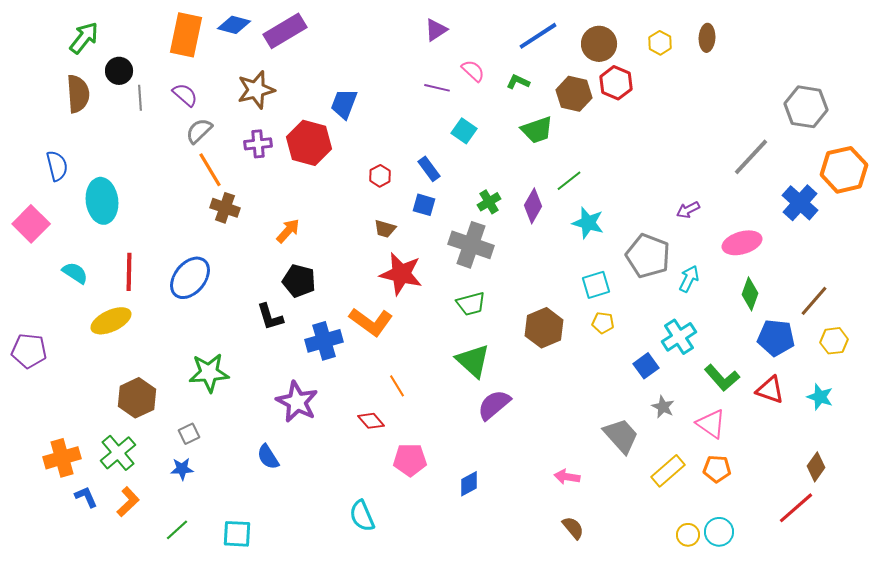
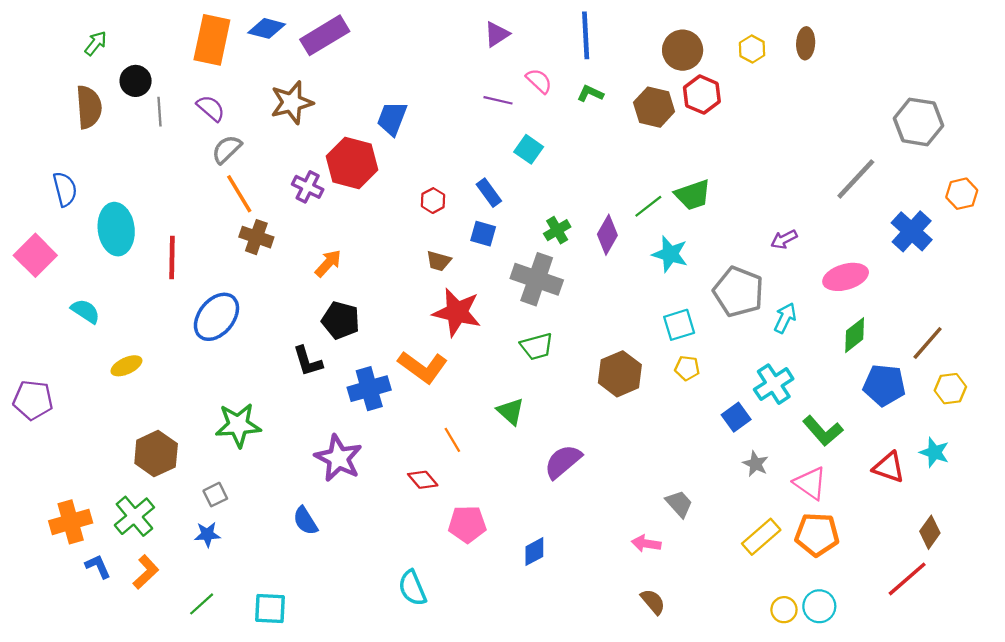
blue line: (538, 36) -> (586, 35), moved, turned -60
green arrow: (84, 38) -> (96, 43), size x0.7
green trapezoid: (537, 130) -> (693, 195), moved
purple cross: (258, 144) -> (308, 187), moved, turned 32
orange hexagon: (844, 170) -> (962, 194), size x0.6
red line: (129, 272) -> (172, 258), moved
green diamond: (750, 294) -> (855, 335), turned 32
yellow ellipse: (111, 321) -> (126, 366), size x0.7
green triangle: (473, 361) -> (510, 411), moved, size x0.7
red triangle: (770, 390) -> (889, 467), moved
gray trapezoid: (621, 436) -> (679, 504), moved, size x0.7
orange pentagon: (717, 469) -> (817, 534), size x1.4

